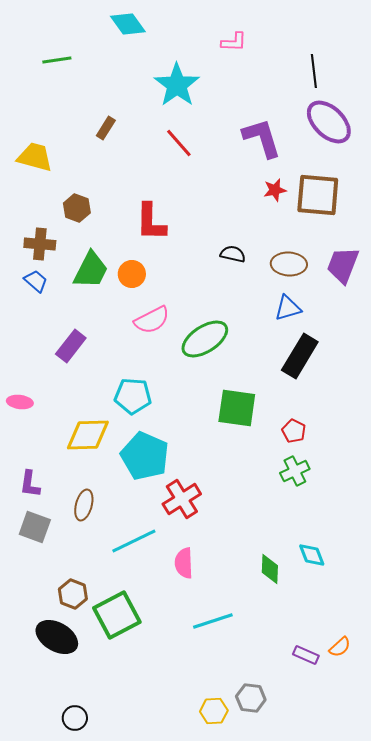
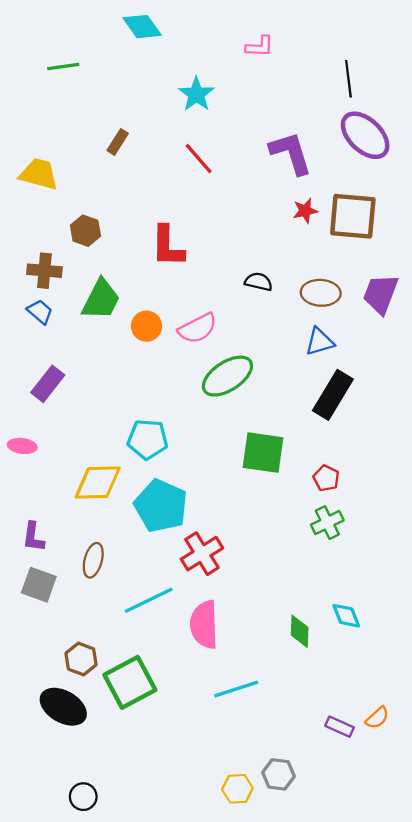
cyan star: (177, 85) -> (196, 94), size x0.7
orange circle: (132, 274) -> (146, 326), moved
pink semicircle: (152, 320) -> (198, 328), moved
purple rectangle: (71, 346) -> (48, 384), moved
pink semicircle: (184, 563) -> (204, 625), size x1.4

